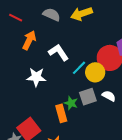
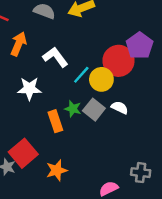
gray square: (88, 97) -> (94, 110), turned -30
green star: (71, 103) -> (73, 109), moved
orange rectangle: (61, 113) -> (55, 121), moved

